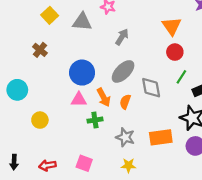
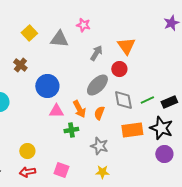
orange triangle: (172, 26) -> (126, 46), moved
red circle: (175, 52) -> (119, 69), moved
blue circle: (82, 73) -> (47, 86), moved
green line: (181, 77) -> (147, 100), moved, turned 32
yellow circle: (40, 120) -> (27, 151), moved
orange rectangle: (161, 137) -> (132, 130), moved

